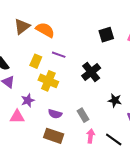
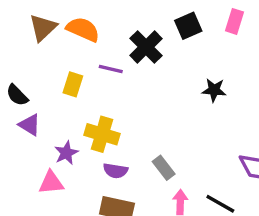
black cross: (91, 72) -> (146, 47), moved
yellow cross: (48, 81) -> (102, 134), moved
black star: (115, 100) -> (214, 90), moved

